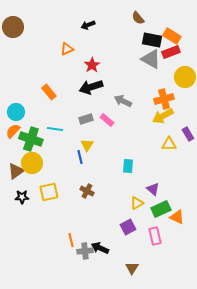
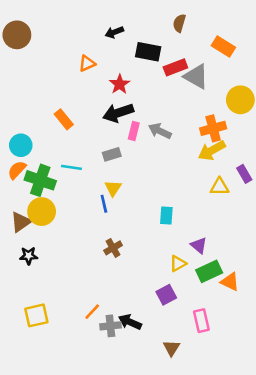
brown semicircle: (138, 18) -> (179, 23), turned 56
black rectangle: (152, 40) -> (148, 52), moved
red rectangle: (171, 52) -> (175, 67), moved
pink rectangle: (107, 120) -> (134, 131), moved, turned 64
brown cross: (87, 191) -> (113, 248), turned 32
yellow square: (49, 192) -> (36, 315), moved
pink rectangle: (155, 236) -> (201, 321), moved
orange line: (71, 240) -> (92, 312), turned 56

